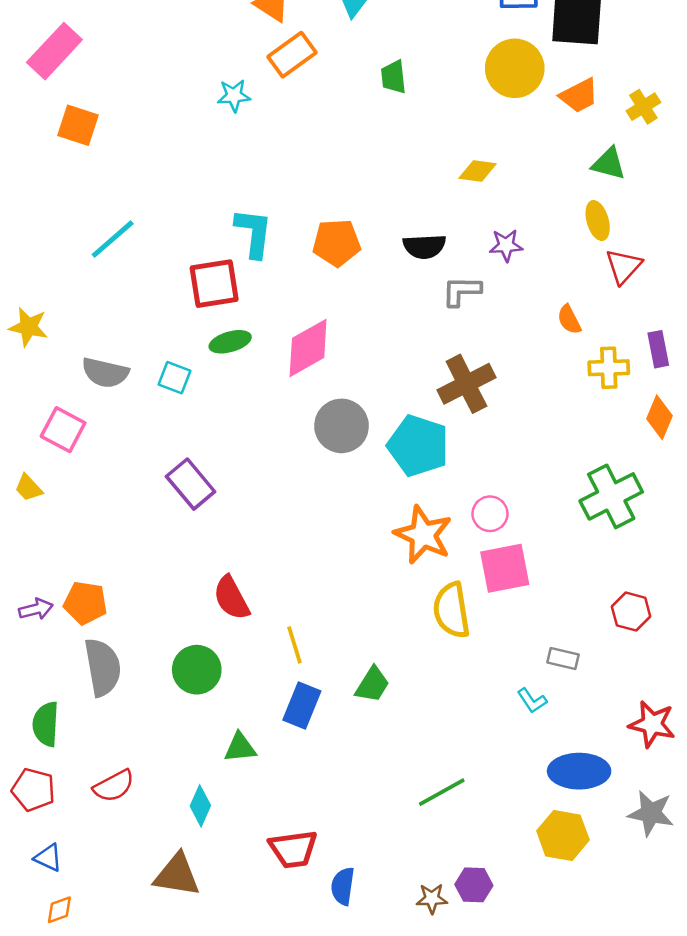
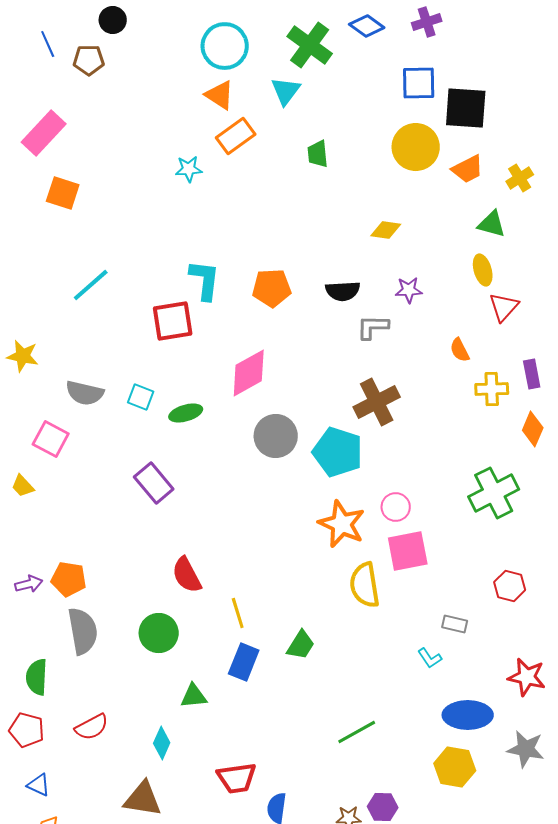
green ellipse: (230, 342) -> (186, 413), moved

